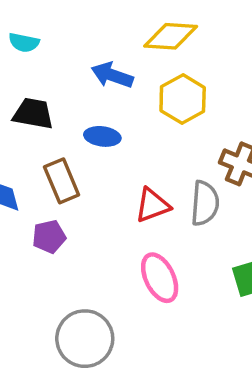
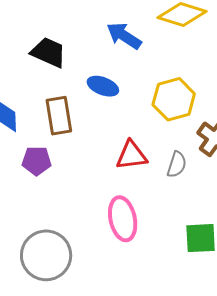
yellow hexagon: (183, 99) -> (174, 99), moved
gray semicircle: (205, 203) -> (177, 164), size x0.7

